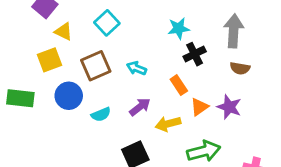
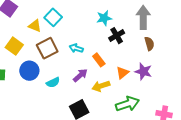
yellow triangle: (64, 31) -> (35, 26), moved
yellow square: (49, 60) -> (14, 46), turned -30
brown semicircle: (240, 68) -> (149, 44), turned -112
orange rectangle: (179, 85) -> (99, 60), moved

